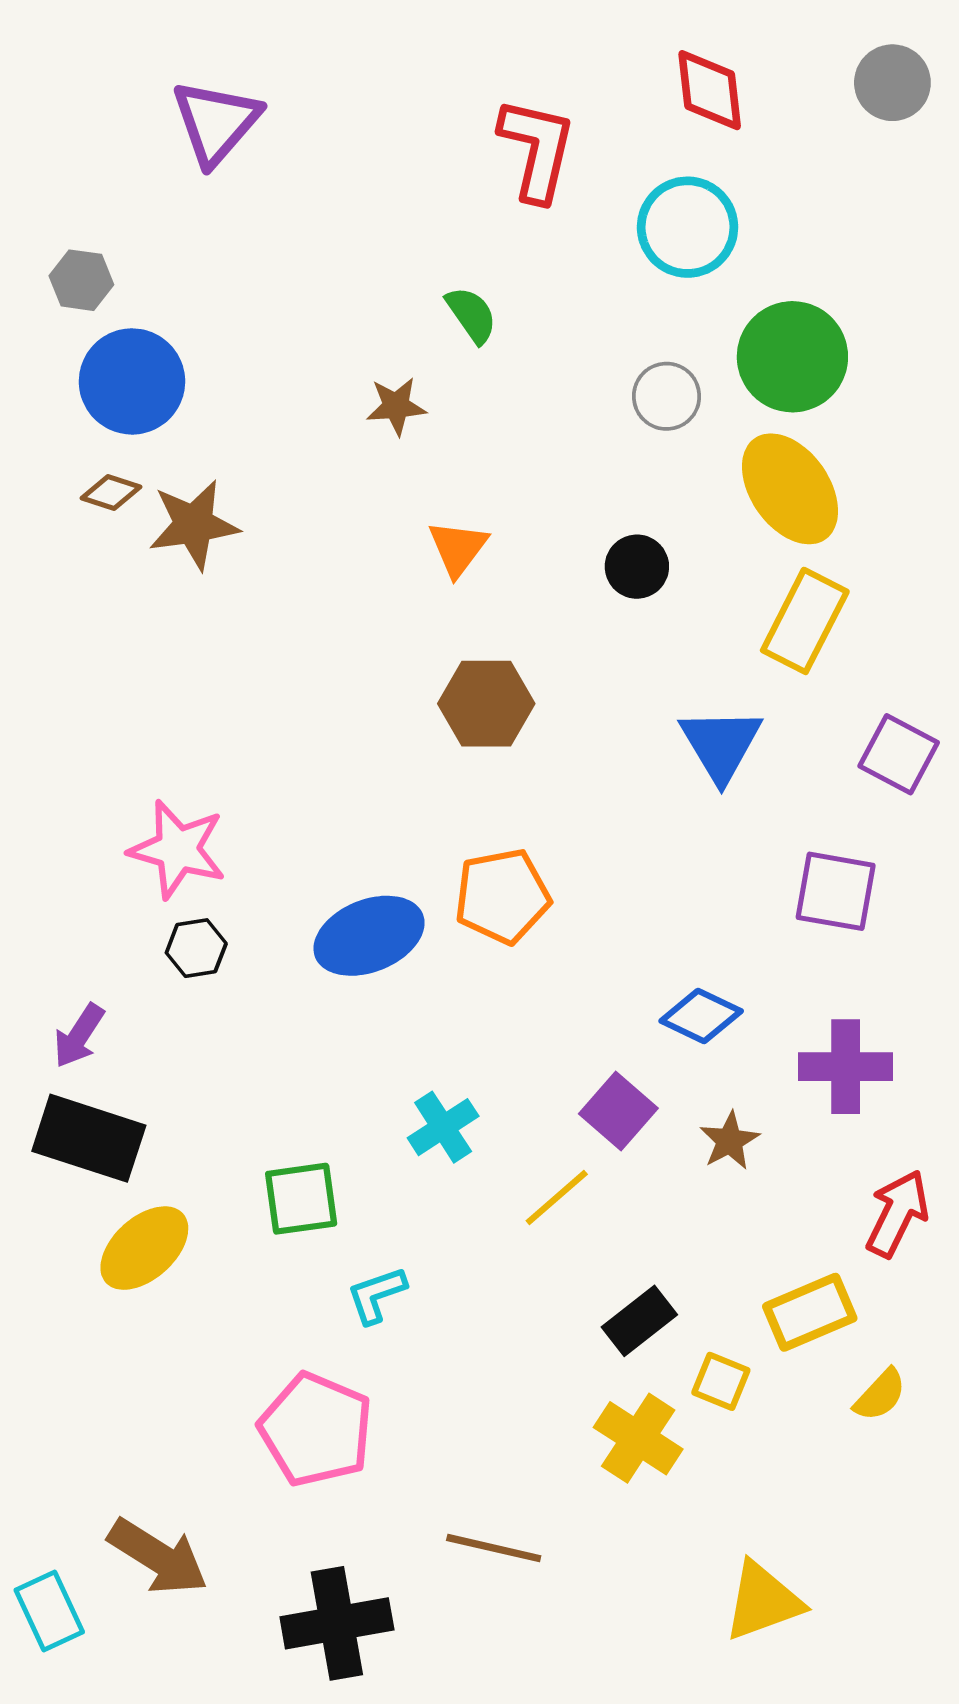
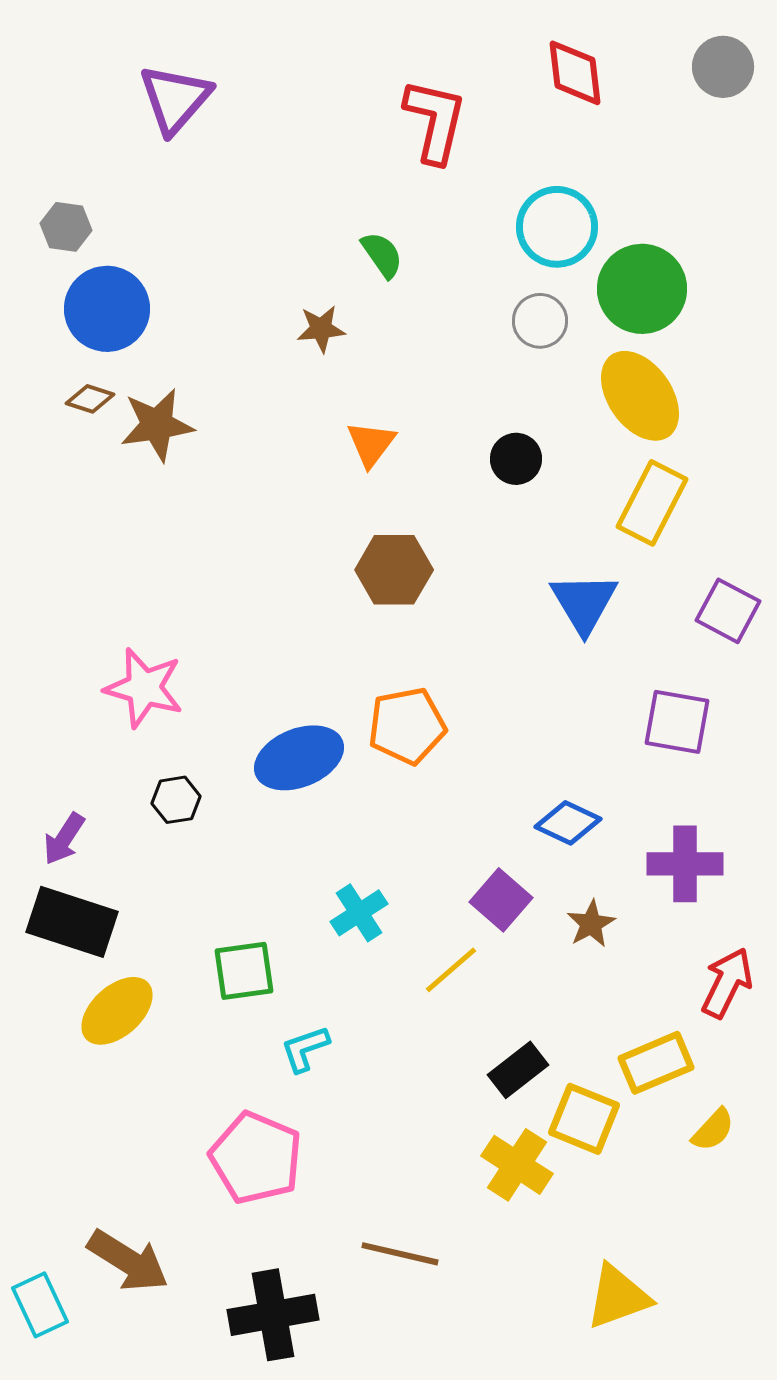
cyan circle: (688, 227) -> (557, 227), moved
black hexagon: (196, 948) -> (176, 800), moved
yellow square: (721, 1381) -> (584, 1119), size x1.5

